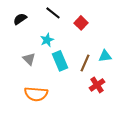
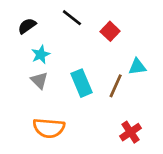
cyan star: (47, 40) -> (41, 54), moved
cyan triangle: (105, 56) -> (137, 67), moved
red cross: (97, 85) -> (131, 132), moved

